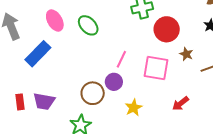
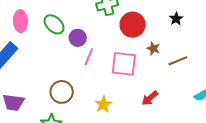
pink ellipse: (55, 21) -> (20, 21), turned 30
purple circle: (114, 82) -> (78, 38), moved

